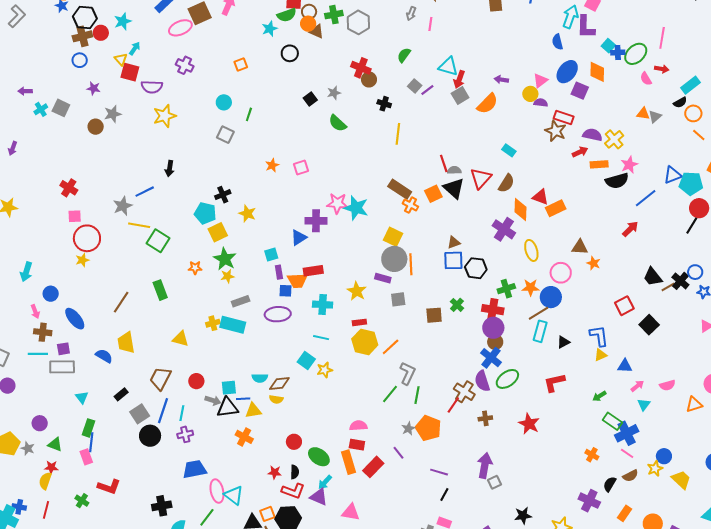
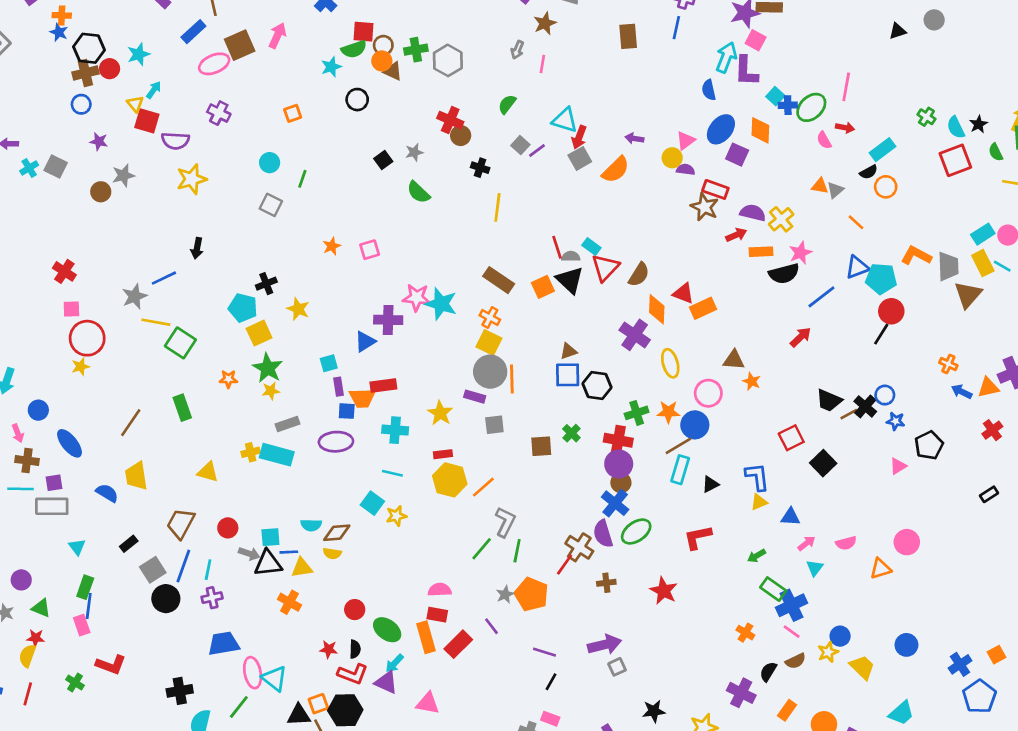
orange line: (699, 135) -> (856, 222), moved
cyan rectangle: (509, 150) -> (591, 247), moved
orange cross: (410, 205) -> (490, 318), moved
black trapezoid: (653, 277) -> (829, 400), turned -30
purple arrow: (485, 465) -> (605, 645), turned 65

